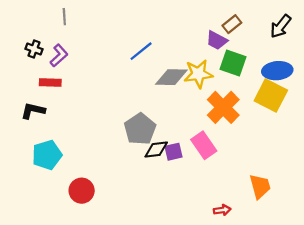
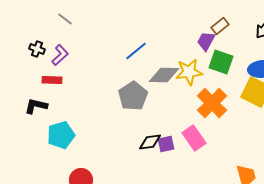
gray line: (64, 17) -> (65, 19), turned -49
purple trapezoid: (217, 40) -> (206, 41), turned 90
gray pentagon: (140, 129) -> (133, 96), moved
cyan pentagon: (47, 155) -> (61, 135), moved

